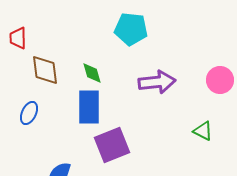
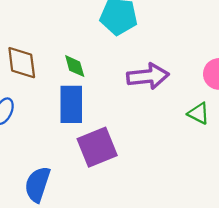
green triangle: (203, 131) -> (199, 113), moved

